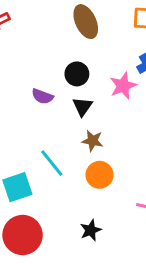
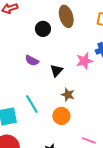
black circle: (77, 74) -> (43, 29), moved
brown star: (93, 141) -> (68, 95), moved

